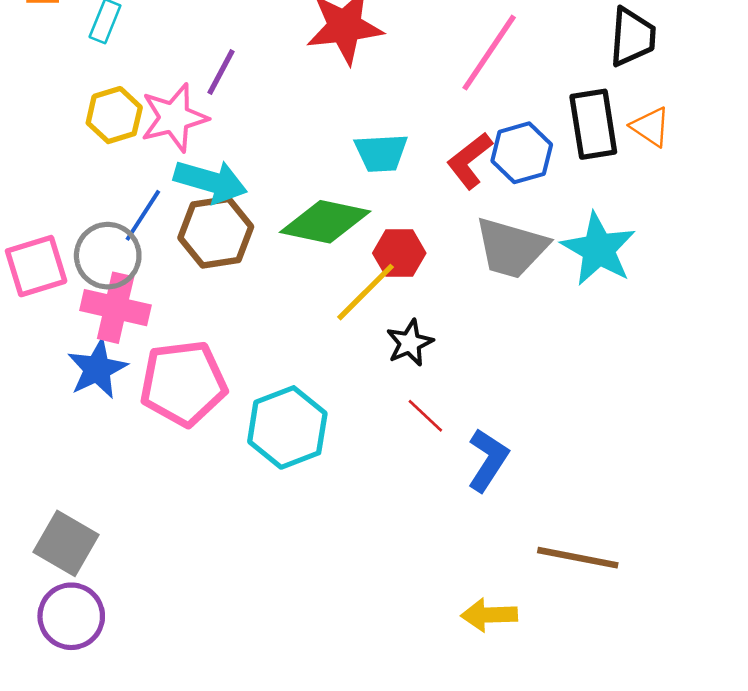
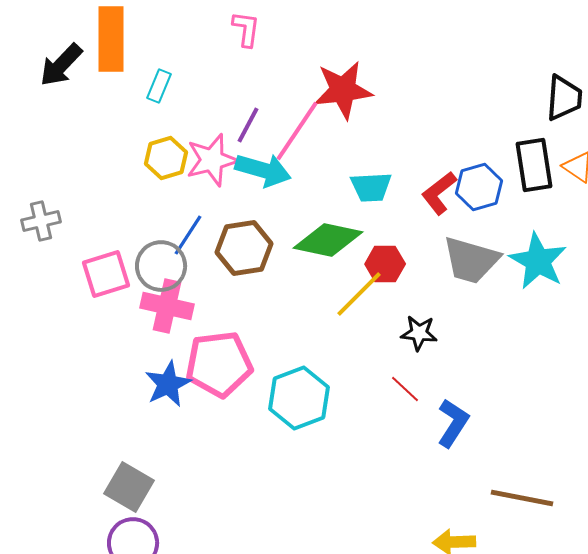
pink line: (489, 53) -> (297, 131), moved
cyan arrow: (211, 181) -> (263, 170), moved
black star: (410, 343) -> (419, 333), moved, turned 30
blue star: (97, 369) -> (168, 384), moved

